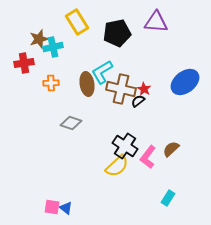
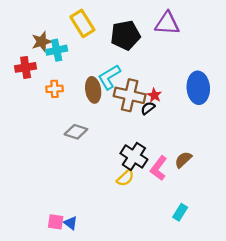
blue ellipse: (185, 82) -> (198, 88), turned -56
yellow semicircle: (117, 166) -> (125, 178), size x0.7

